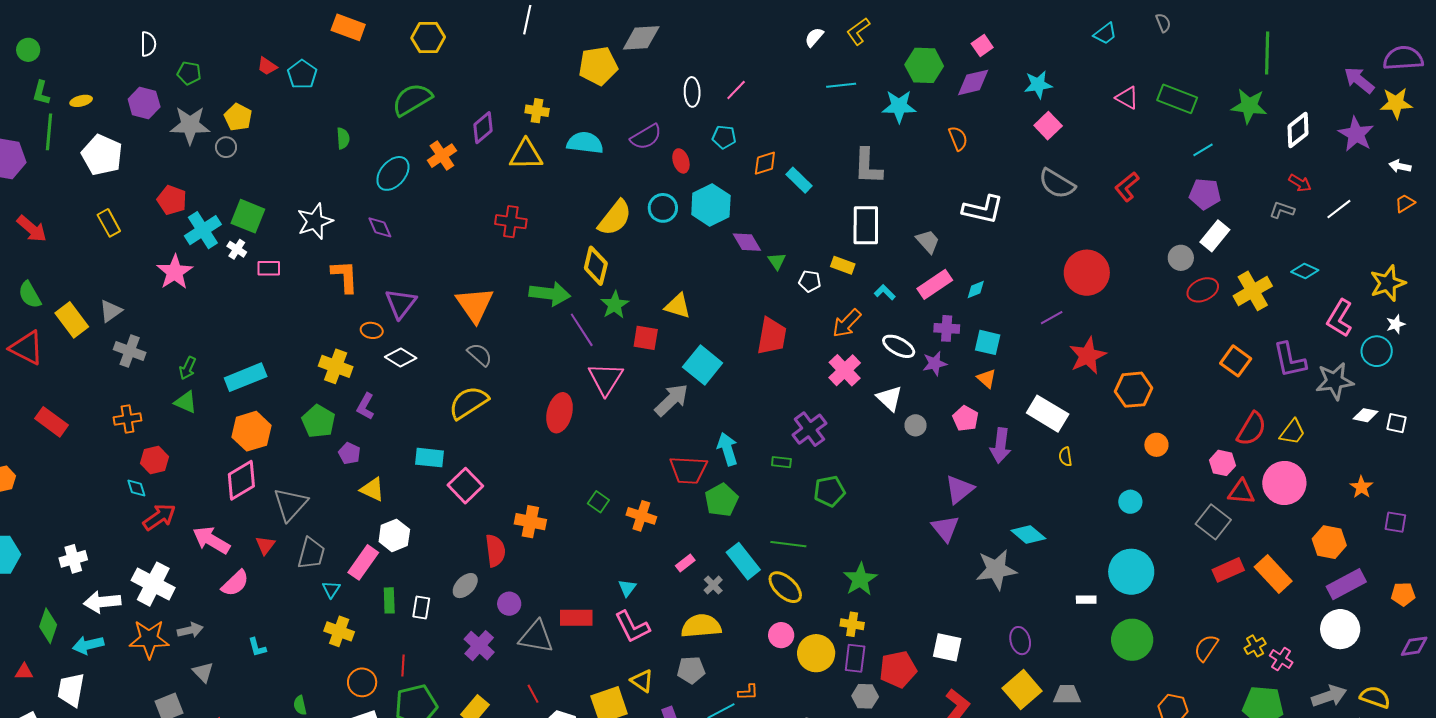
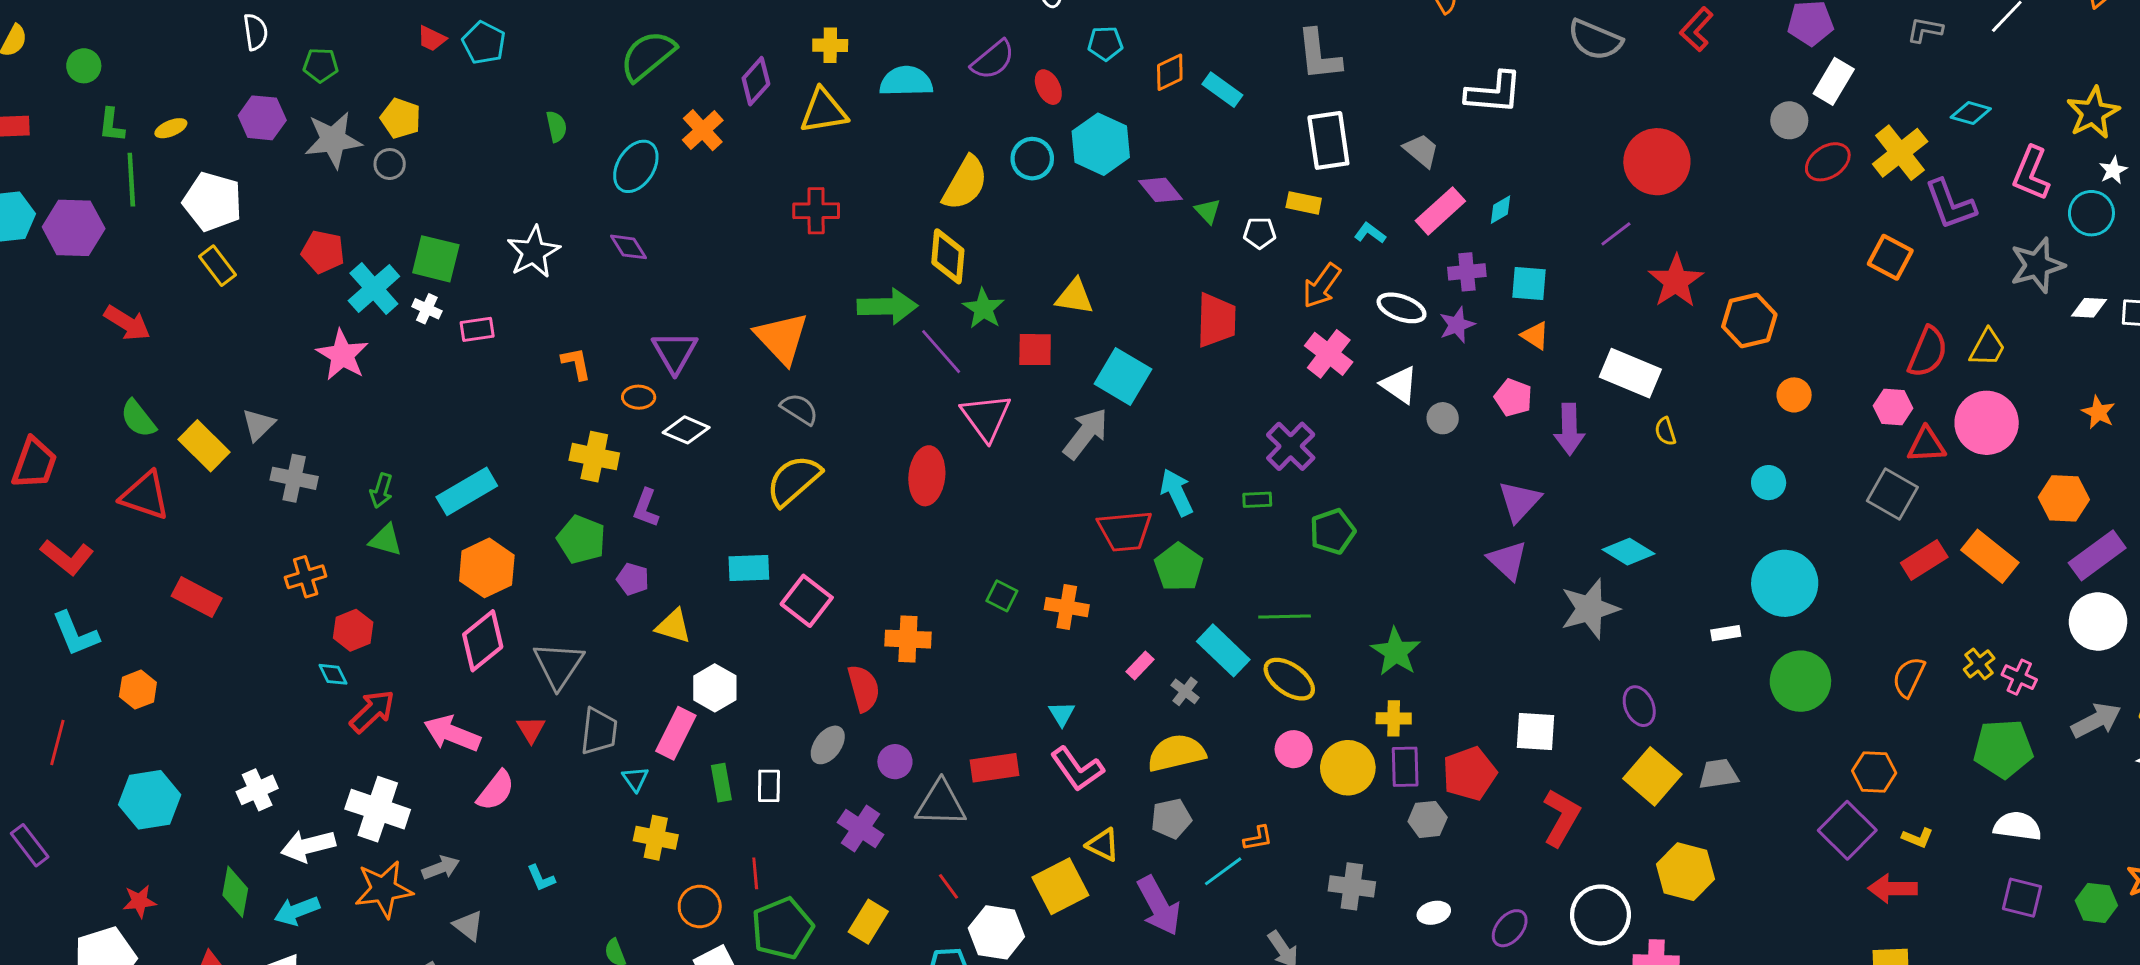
yellow rectangle: (109, 223) -> (217, 266), moved
orange L-shape: (345, 276) -> (576, 364), moved, size x0.7
purple L-shape: (1290, 360) -> (1950, 204), moved

